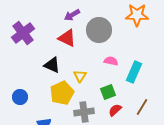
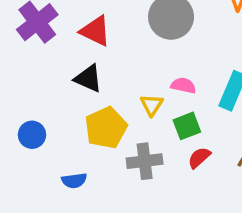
red triangle: (67, 38) -> (95, 31), moved
pink semicircle: (111, 61) -> (183, 85), moved
yellow triangle: (80, 76) -> (152, 105), moved

